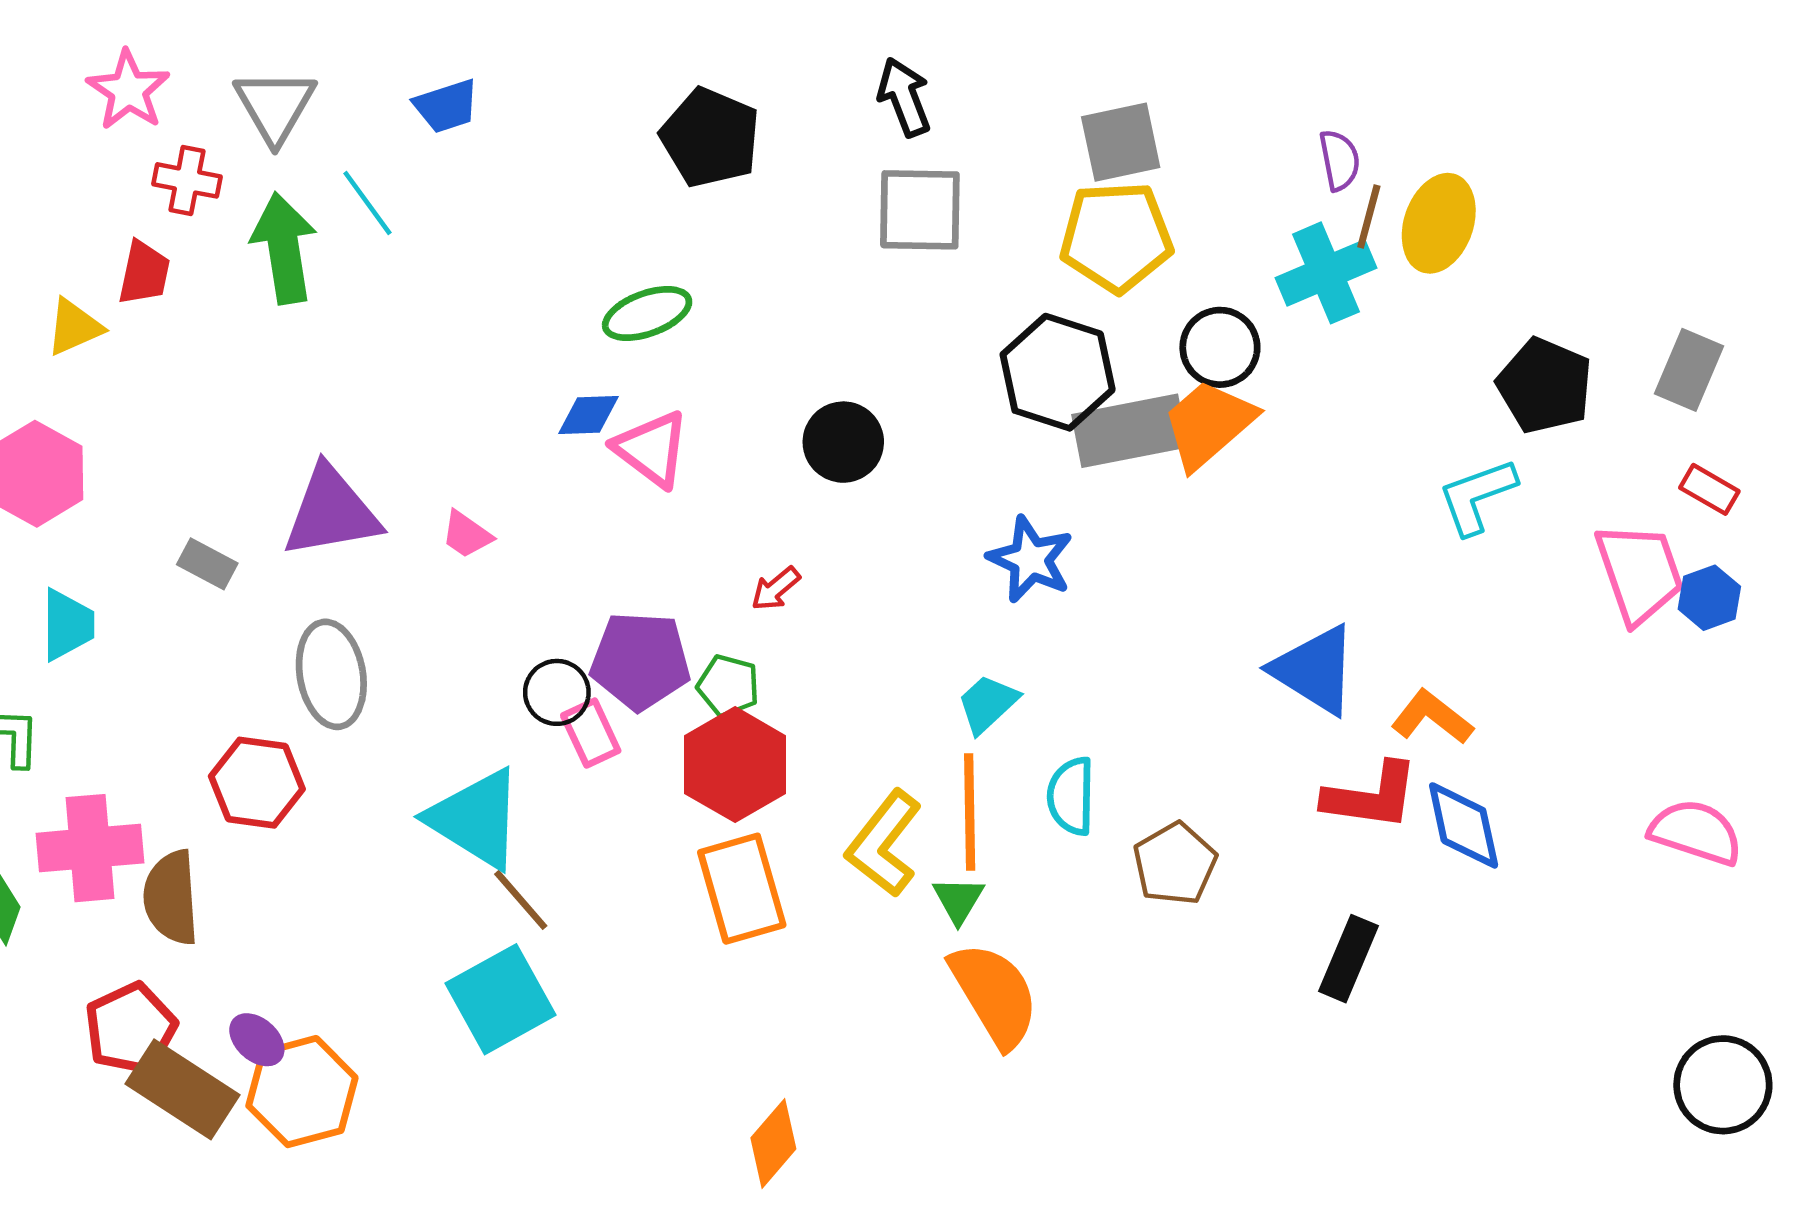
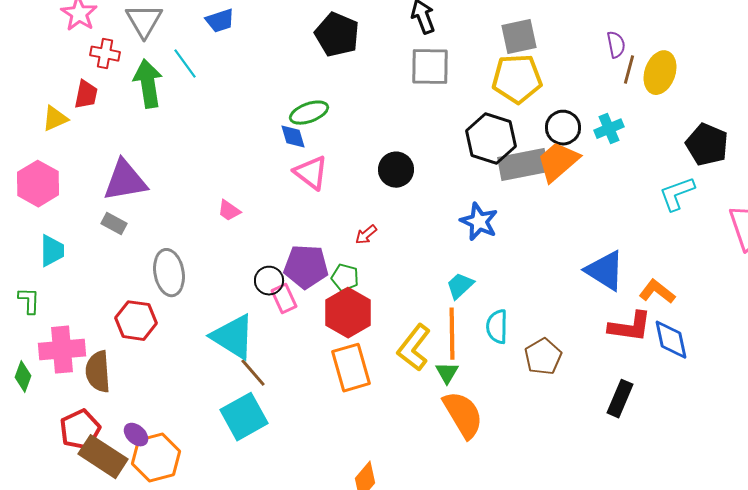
cyan cross: (1326, 273) -> (609, 129), moved, size x0.7
blue diamond: (588, 415) -> (293, 137), moved, turned 76
purple triangle: (331, 512) -> (125, 181), moved

